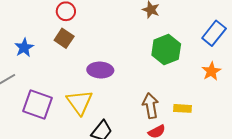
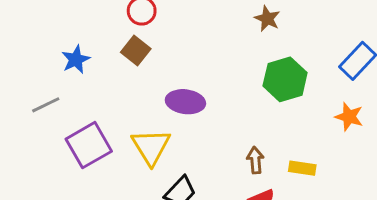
orange star: (211, 71) -> (349, 117), turned -30
purple square: (38, 104) -> (89, 145), turned 36
brown arrow: (151, 106) -> (255, 160), size x0.7

